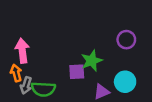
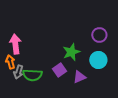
purple square: (77, 72) -> (59, 70), moved, turned -32
cyan circle: (125, 82) -> (98, 60), moved

